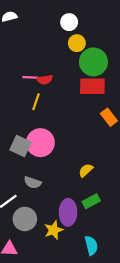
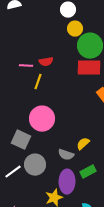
pink line: (30, 77) -> (26, 66), moved
gray square: (20, 146) -> (21, 140), moved
gray semicircle: (33, 182) -> (66, 155), moved
gray circle: (25, 219) -> (35, 165), moved

